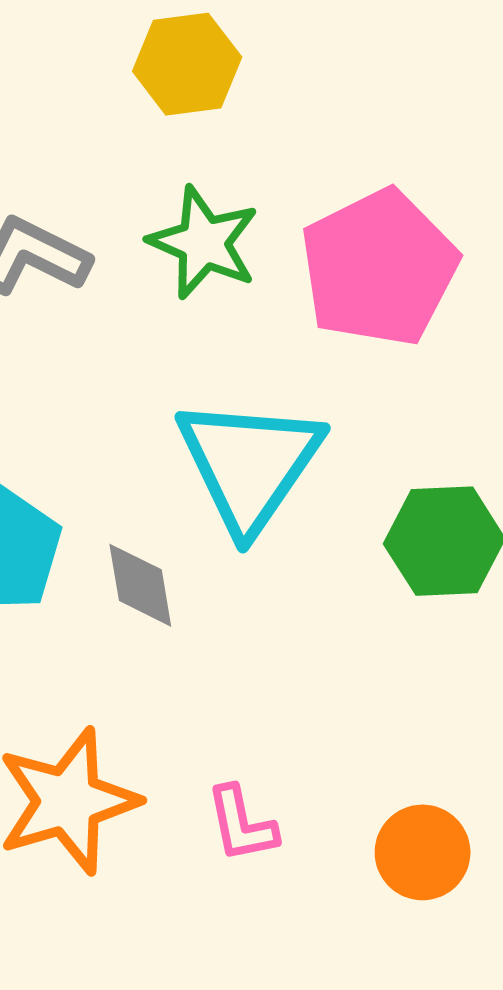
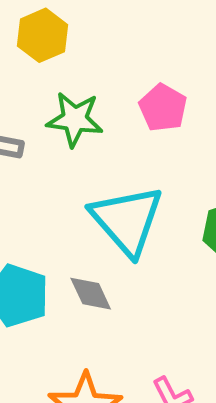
pink pentagon: (379, 268) -> (163, 108), size x0.6

